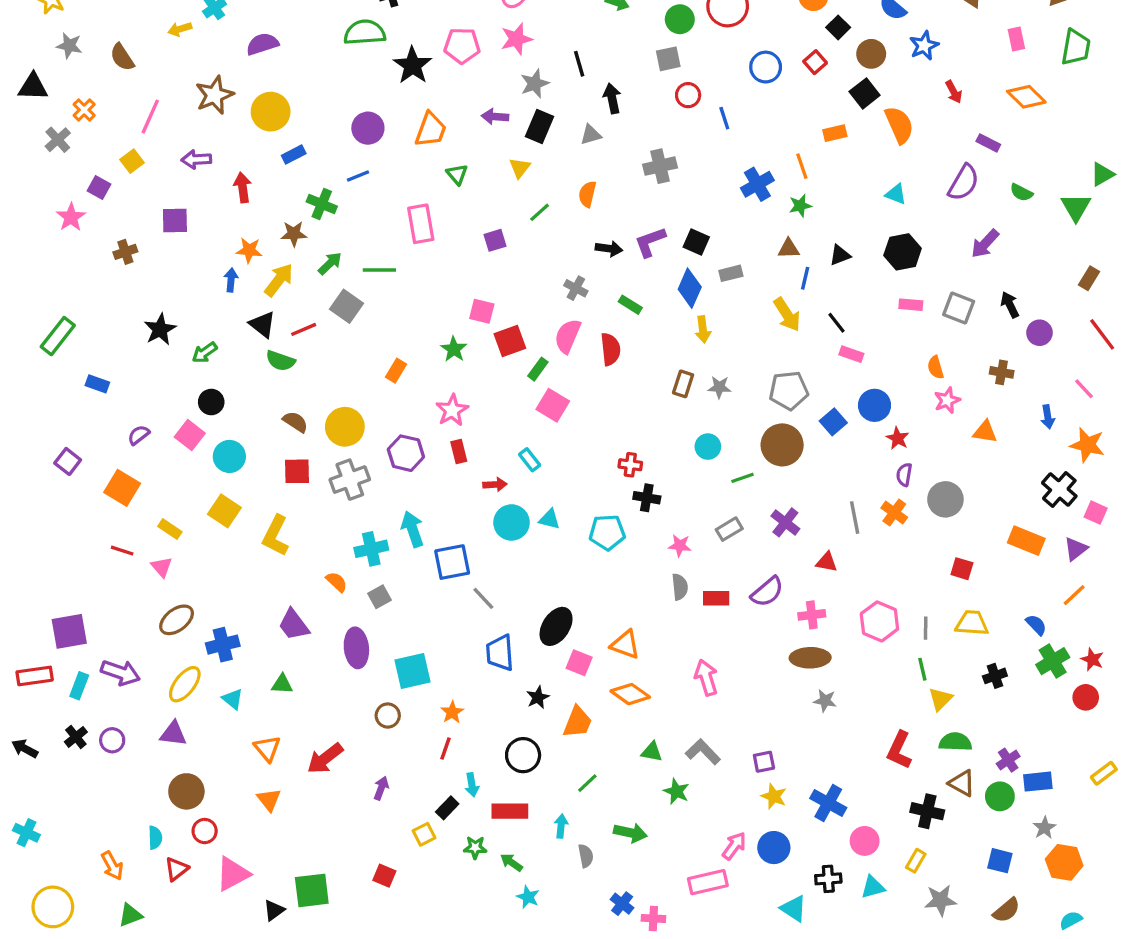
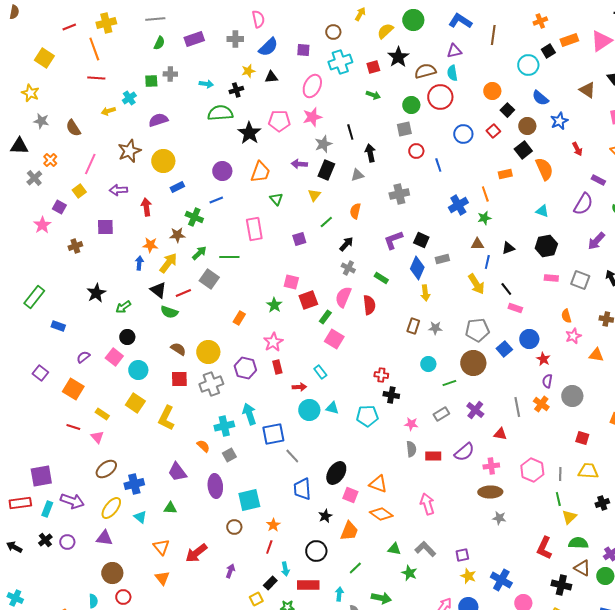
black arrow: (609, 249) -> (346, 244), moved, turned -56

